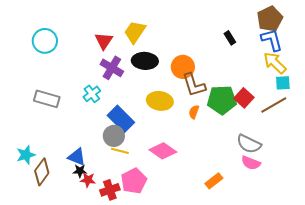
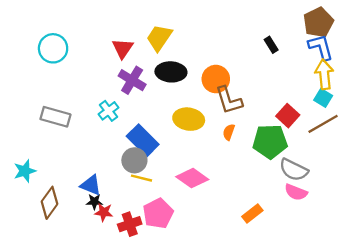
yellow arrow: (275, 63) -> (324, 74), turned 40
cyan square: (283, 83) -> (323, 98), moved, turned 35
green pentagon: (222, 100) -> (270, 142), moved
cyan star: (26, 155) -> (25, 171), moved

